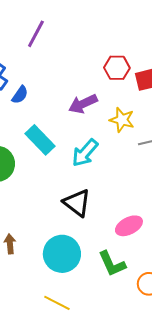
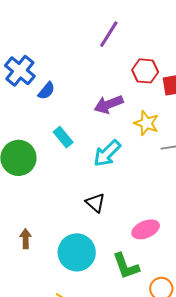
purple line: (36, 34) -> (109, 34), moved
cyan rectangle: (40, 140) -> (63, 137), size x0.7
black triangle: (77, 203) -> (95, 203), size x0.7

